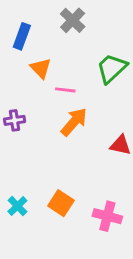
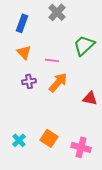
orange triangle: (41, 68) -> (24, 52), moved
purple cross: (15, 120) -> (29, 81), moved

